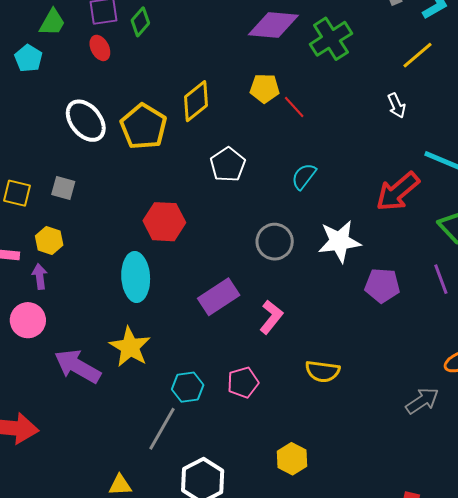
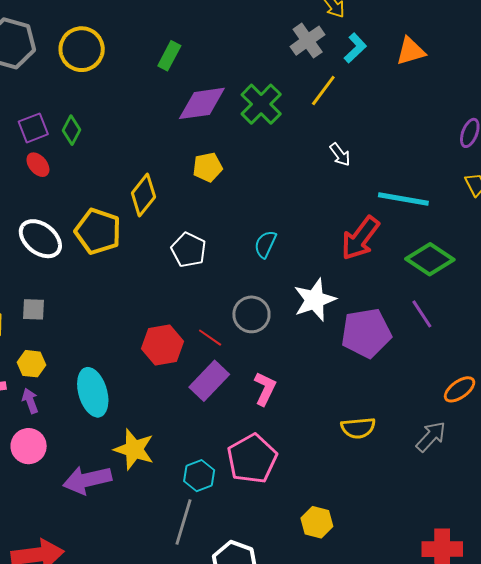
yellow line: (417, 55) -> (323, 91), moved
red line: (294, 107) -> (210, 338), moved
red hexagon: (164, 222) -> (162, 345), moved
cyan ellipse: (136, 277) -> (93, 392), moved
purple pentagon: (382, 285) -> (366, 333), size x1.4
purple arrow: (77, 366) -> (87, 480), turned -30
yellow semicircle: (323, 371) -> (358, 428), moved
pink pentagon: (243, 382) -> (252, 459), size x1.6

